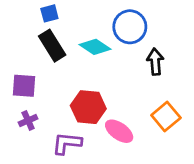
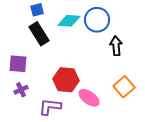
cyan diamond: (95, 47) -> (69, 21), moved, turned -30

